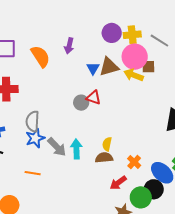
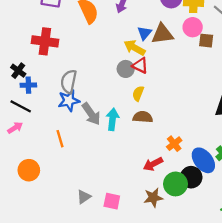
pink circle: (135, 57) -> (193, 27), size x0.7
yellow arrow: (134, 75) -> (135, 48), moved
yellow semicircle: (107, 144) -> (138, 94), moved
brown semicircle: (104, 158) -> (143, 117), moved
orange line: (33, 173) -> (60, 139), turned 56

